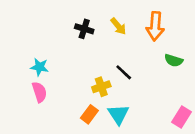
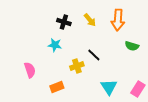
cyan star: (39, 67) -> (55, 45), moved
orange rectangle: (89, 114) -> (57, 87), moved, turned 32
cyan triangle: (118, 114) -> (109, 87), moved

